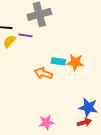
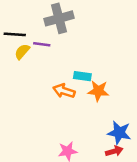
orange star: (75, 62) -> (98, 91), moved

